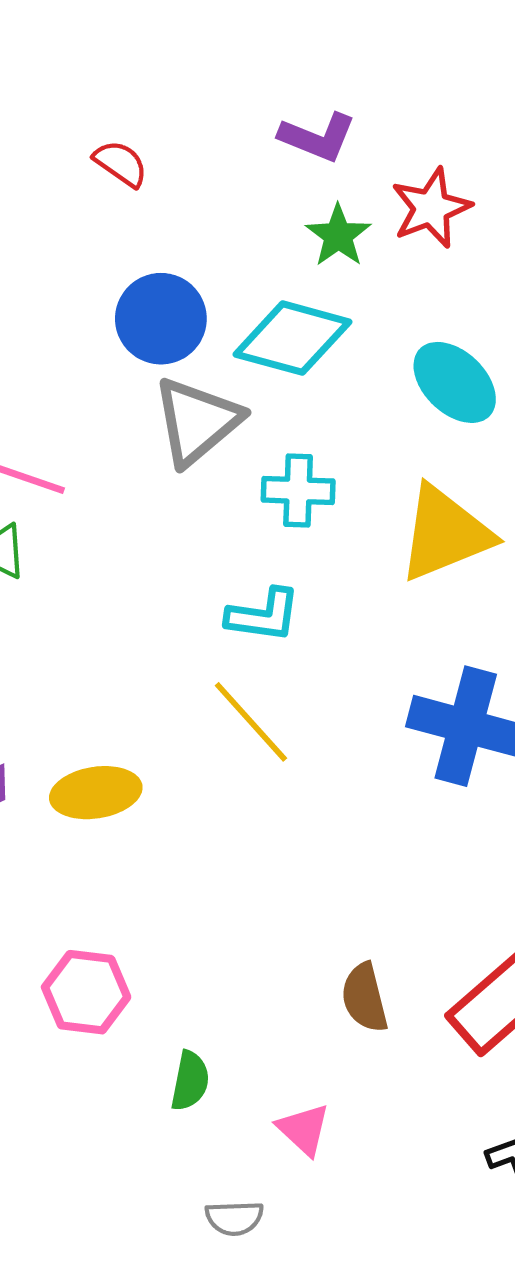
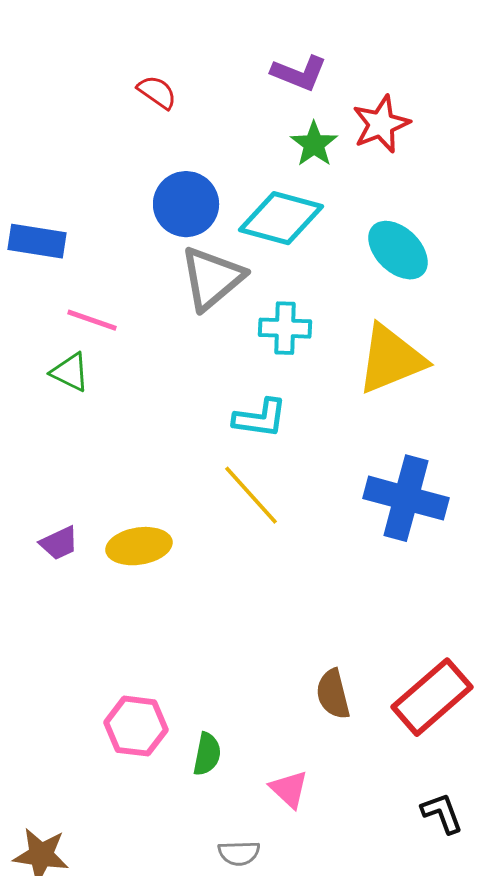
pink hexagon: (86, 992) -> (136, 726), moved

